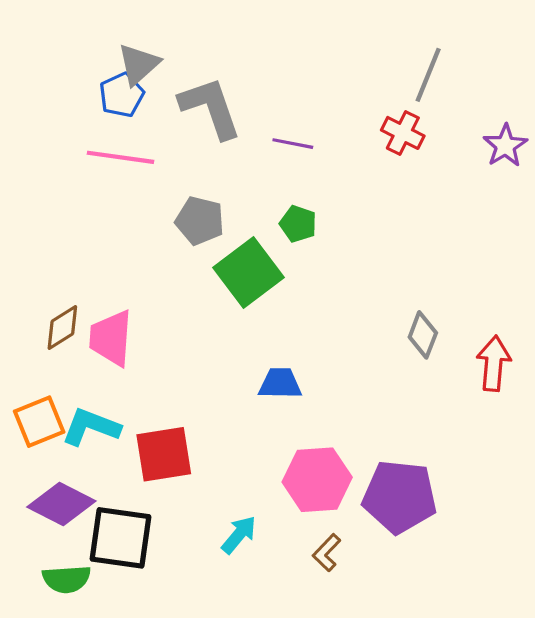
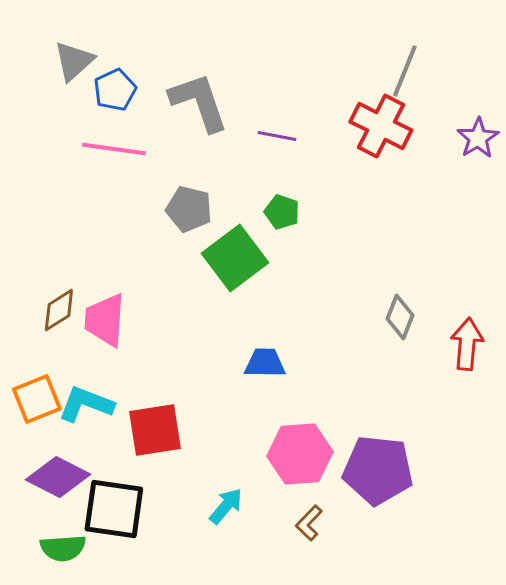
gray triangle: (138, 64) -> (74, 61), moved
red cross: (403, 133) -> (381, 126), size x1.5

